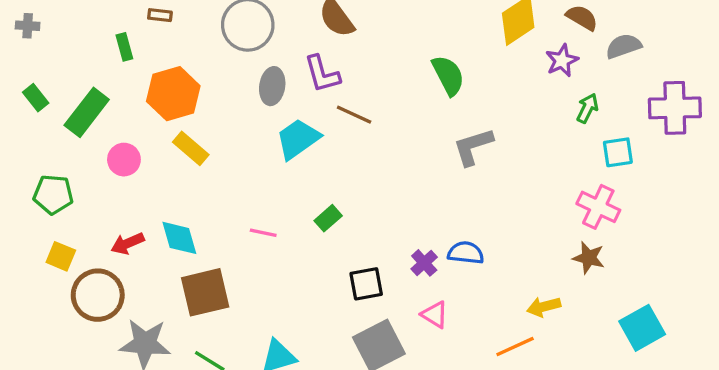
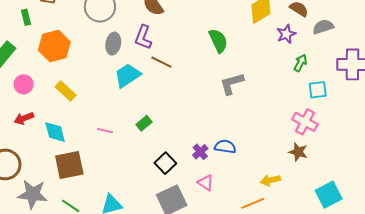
purple L-shape: (322, 74) -> (143, 37), turned 35
yellow rectangle: (191, 148) -> (66, 91), moved
red arrow: (127, 243) -> (24, 118), moved
black square: (366, 284) -> (165, 163), turned -35

